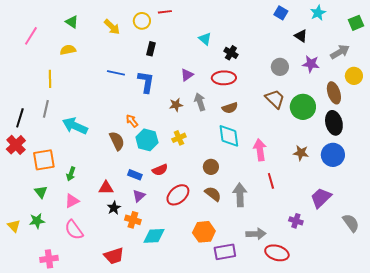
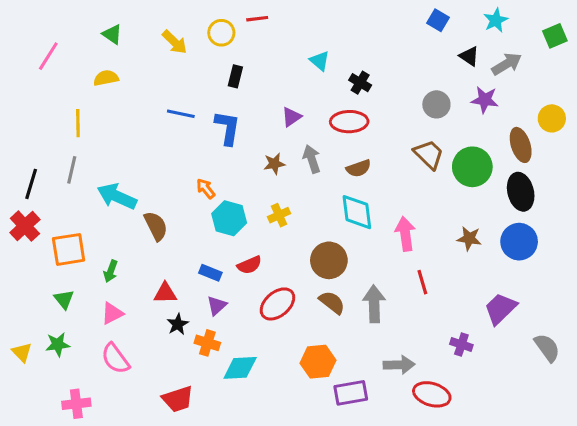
gray arrow: (340, 52) -> (507, 64), moved
brown semicircle: (117, 141) -> (156, 226), moved
brown circle: (211, 167) -> (329, 260), size x1.5

